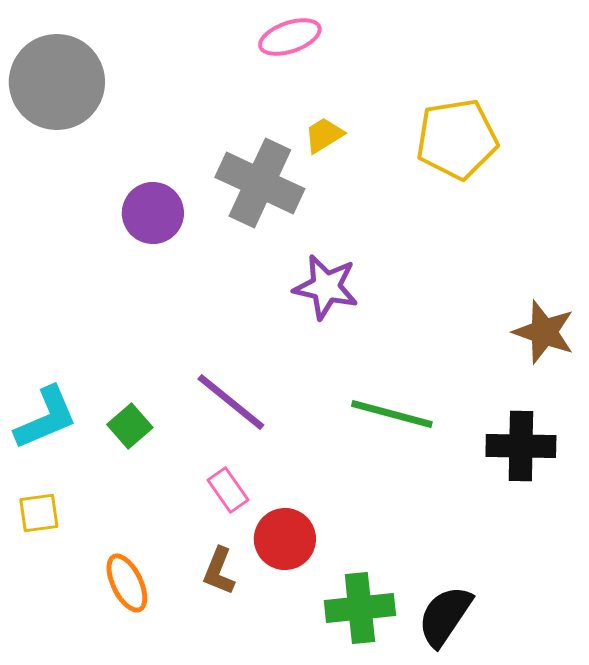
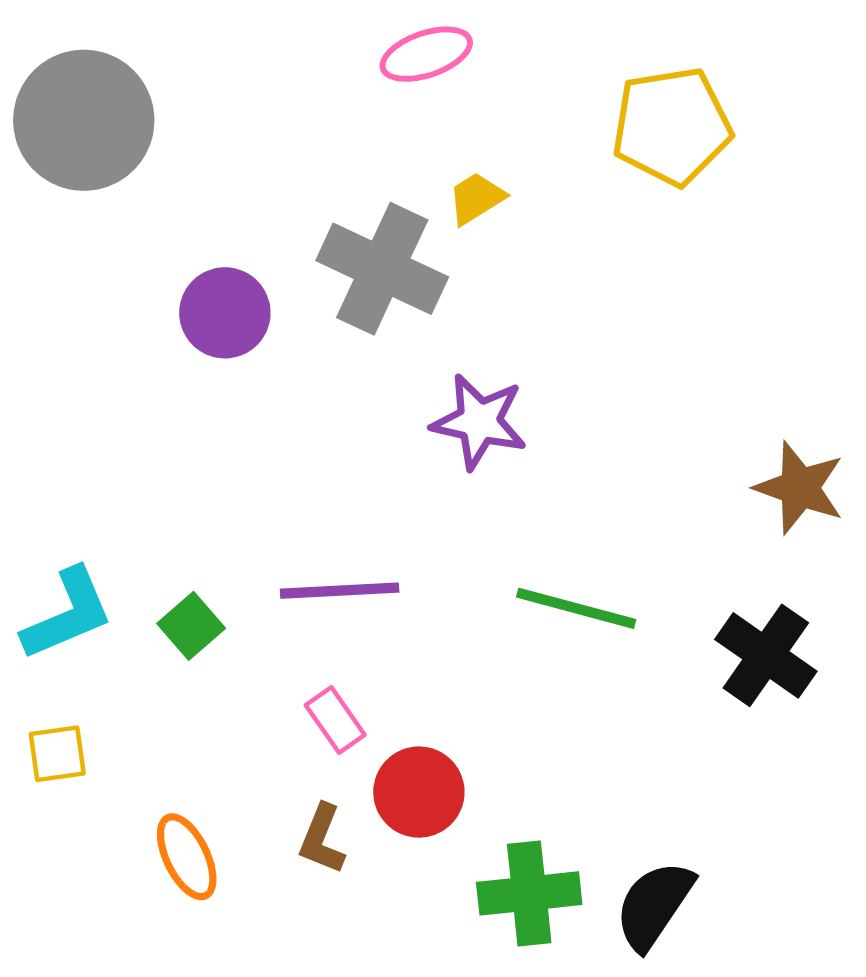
yellow pentagon: (457, 139) -> (672, 126), moved
purple line: (231, 402) -> (340, 591), turned -42
black cross: (521, 446) -> (766, 655), turned 34

